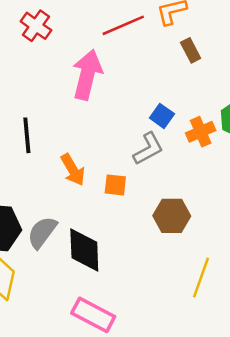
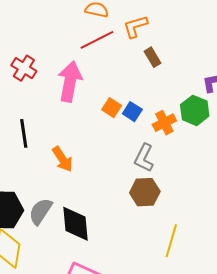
red cross: (36, 26) -> (24, 68), moved
gray L-shape: (148, 149) -> (144, 158), moved, turned 148
orange square: (115, 185) -> (112, 108), moved, turned 30

